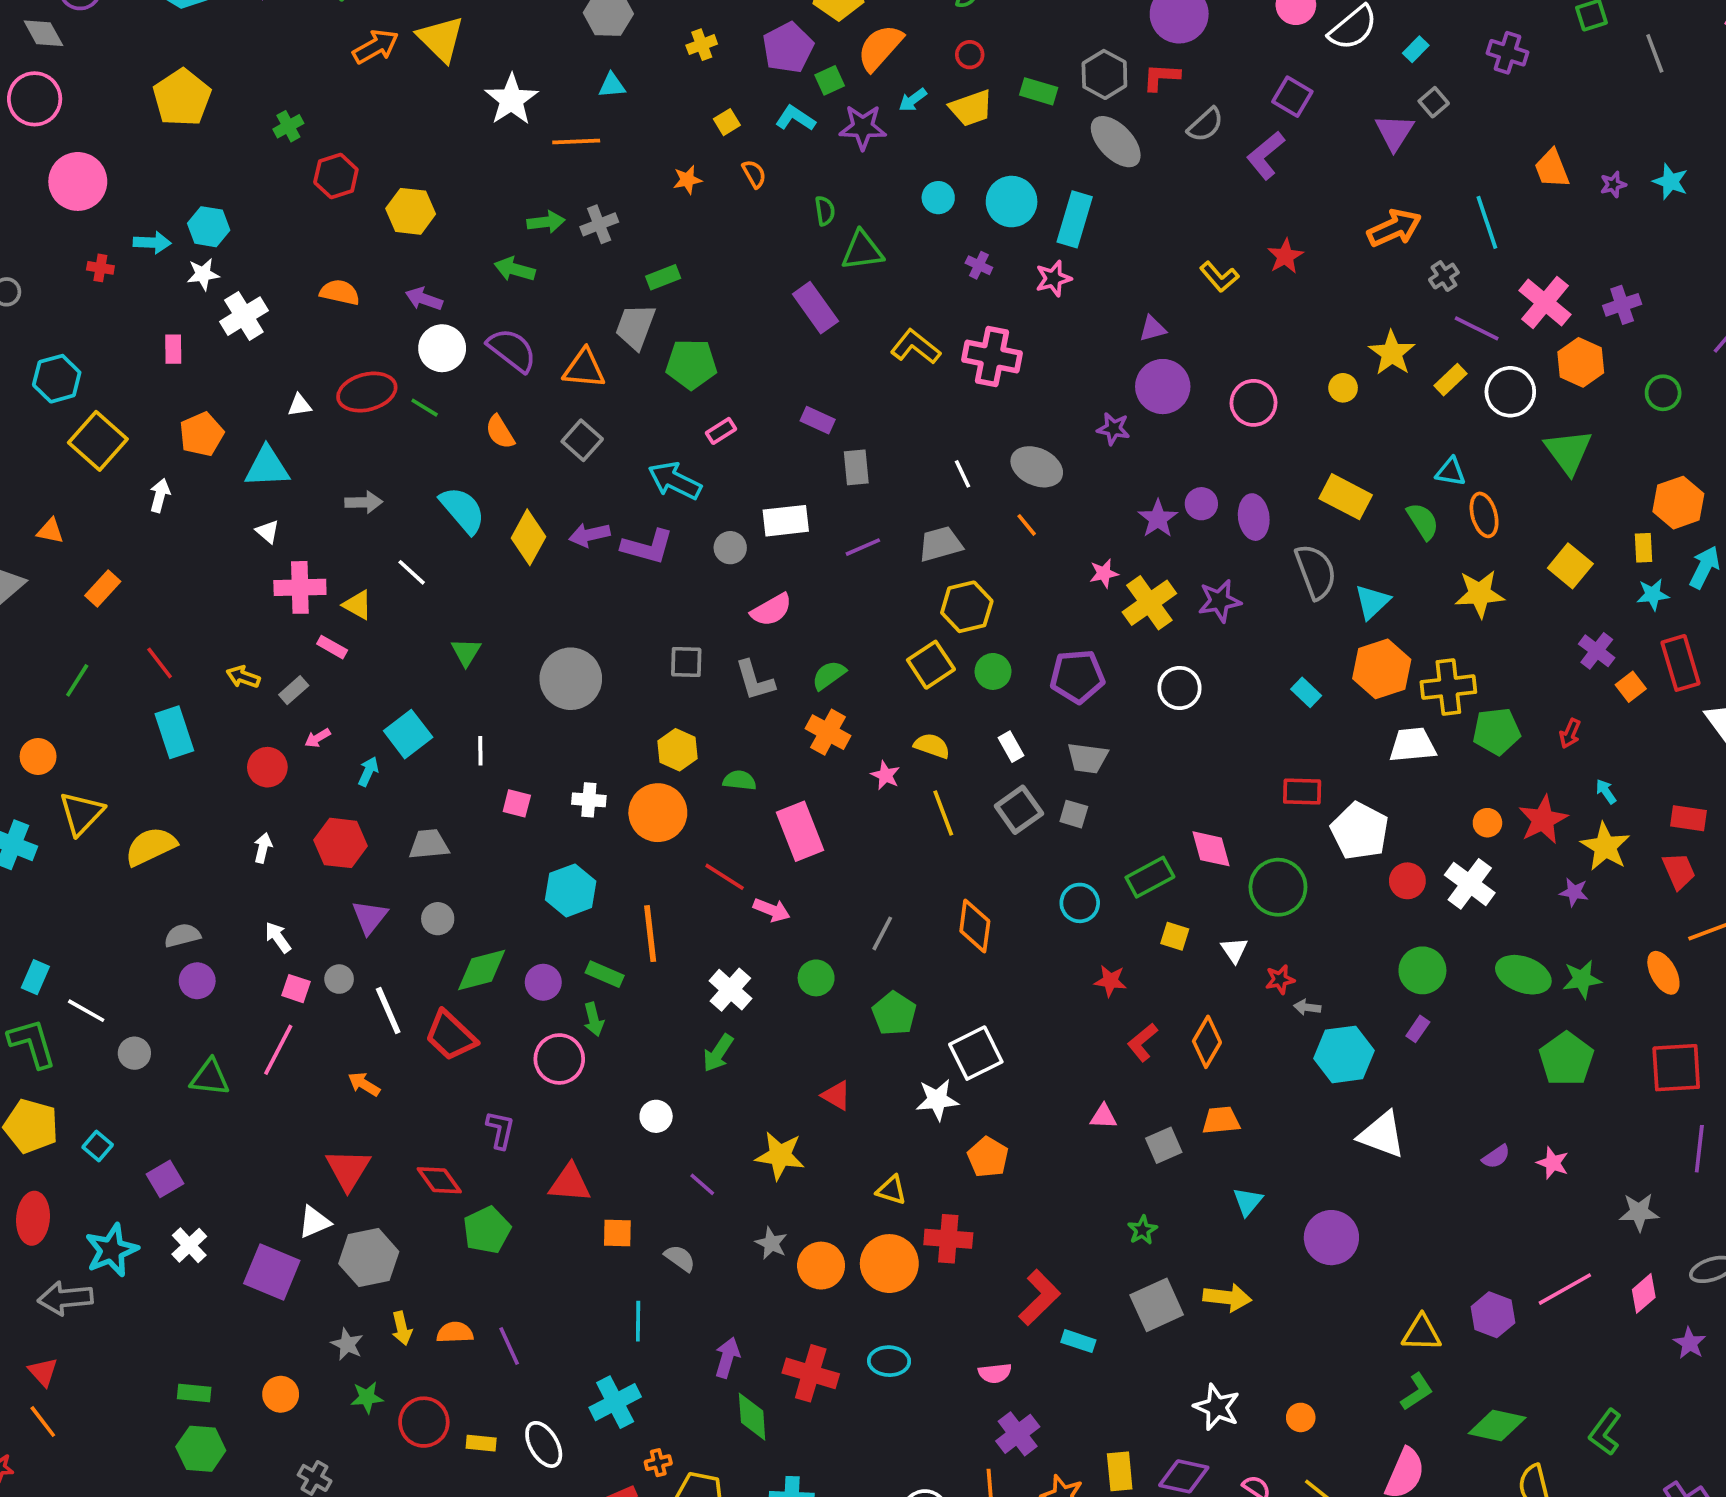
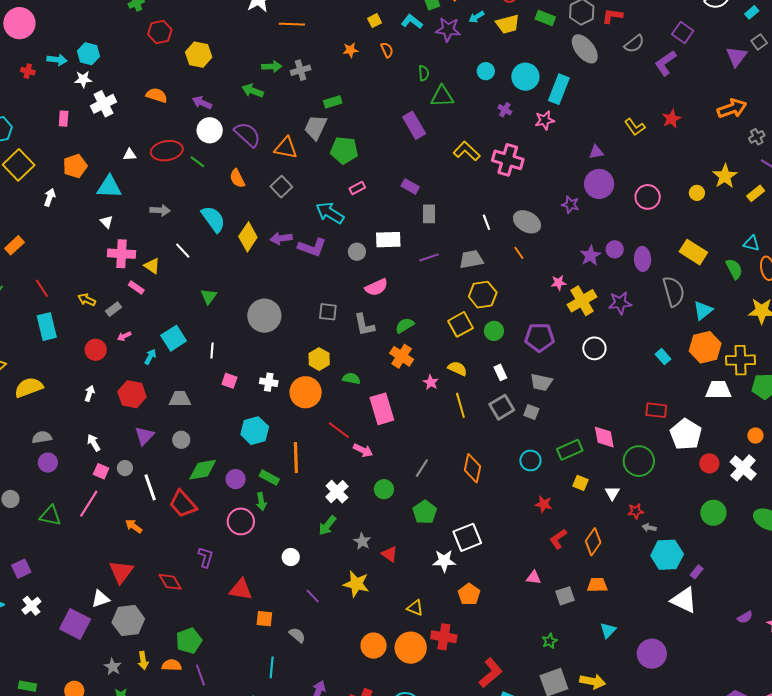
purple rectangle: (1418, 1029) -> (697, 572), moved
green pentagon: (487, 1230) -> (189, 641), moved
gray star: (771, 1243) -> (362, 541), moved

